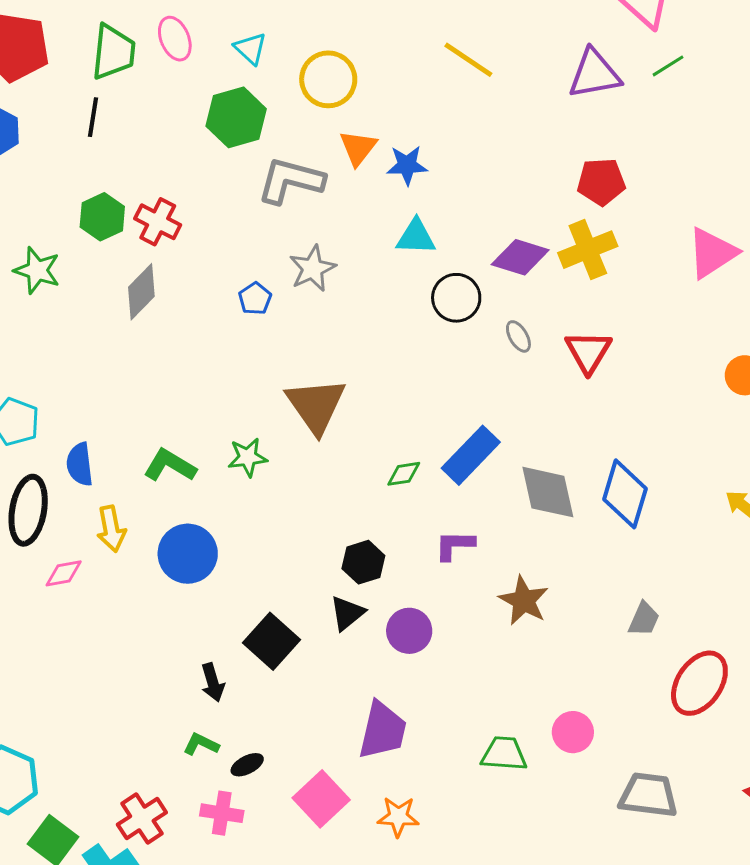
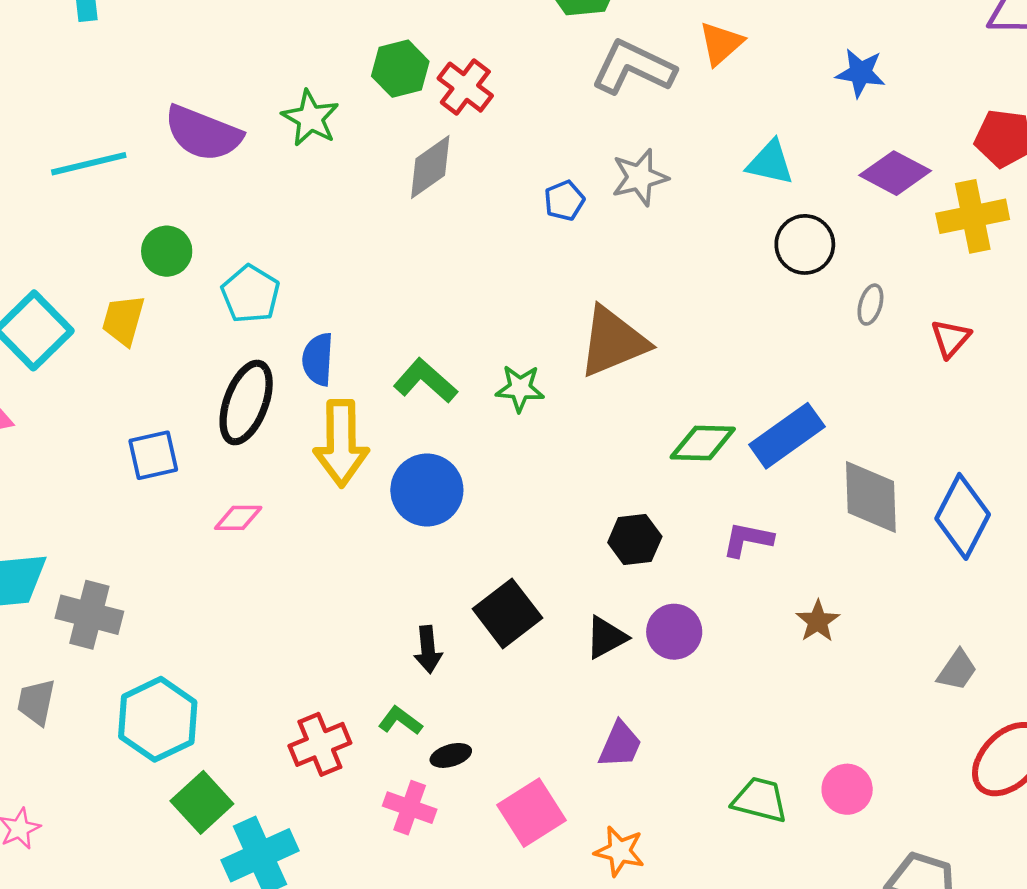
blue star: (407, 165) -> (861, 73), moved
purple diamond: (520, 257) -> (895, 173), moved
gray ellipse: (518, 336) -> (870, 305), turned 36
red triangle: (588, 352) -> (951, 338), size x0.7
brown triangle: (316, 406) -> (613, 342), turned 32
green diamond: (404, 474) -> (703, 443), size x1.5
yellow arrow: (111, 529) -> (341, 443), size x1.5
pink diamond: (64, 573) -> (238, 518), moved
brown star: (524, 601) -> (818, 621), size x0.7
black triangle: (347, 613) -> (606, 637), moved
purple trapezoid: (383, 730) -> (620, 745), size x0.7
red cross: (142, 819) -> (320, 744), moved

